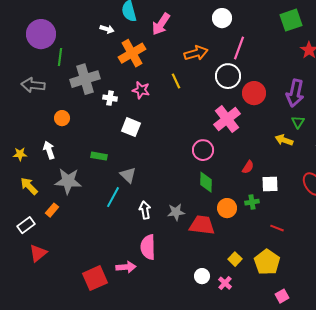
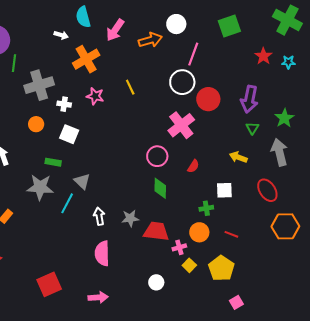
green square: (291, 20) -> (229, 26), moved
orange arrow: (196, 53) -> (150, 40), moved
orange circle: (62, 118) -> (36, 124), moved
white square: (131, 127) -> (69, 134), moved
yellow arrow: (284, 140) -> (238, 157), moved
red semicircle: (248, 167) -> (193, 166), moved
gray star: (68, 181) -> (40, 187), moved
orange circle: (227, 208) -> (199, 232), moved
pink arrow: (126, 267) -> (98, 297), moved
pink cross: (225, 283) -> (179, 247), moved, turned 32

